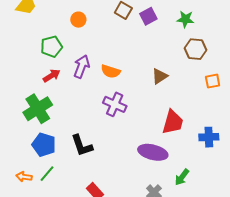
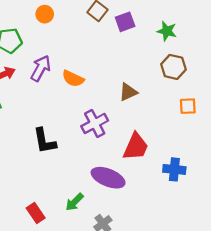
purple cross: (115, 104) -> (95, 123), moved, turned 30
black L-shape: (82, 146) -> (45, 141), moved
green arrow: (182, 177) -> (74, 202), moved

